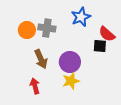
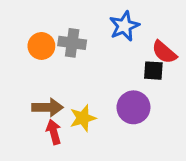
brown arrow: (41, 59) -> (48, 107), moved, turned -66
purple circle: (70, 62) -> (133, 107), moved
yellow star: (71, 81) -> (83, 118), moved

